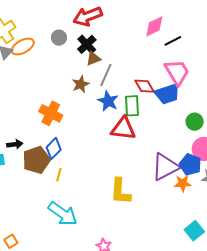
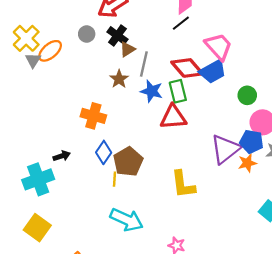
black line: (173, 41) -> (181, 23), moved
red diamond: (145, 86) -> (187, 68), size x1.4
brown pentagon: (36, 160) -> (128, 162), moved

